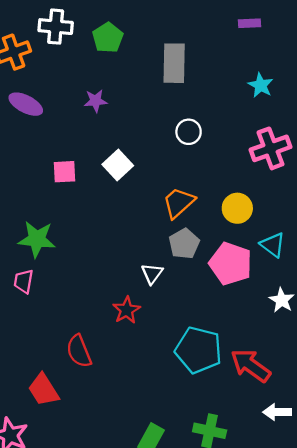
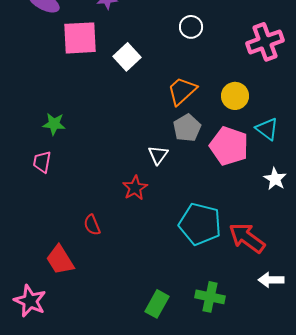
pink square: (65, 172) -> (80, 38), moved, size x1.6
green star: (37, 239) -> (54, 124), size x0.7
red semicircle: (79, 351) -> (92, 225), size x0.7

